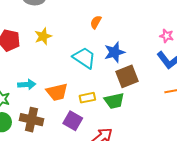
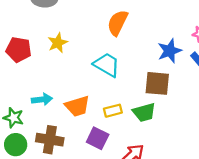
orange semicircle: (96, 22) -> (118, 23), size x1.6
blue star: (115, 52) -> (170, 51), moved
brown square: (127, 76) -> (157, 83), turned 30

